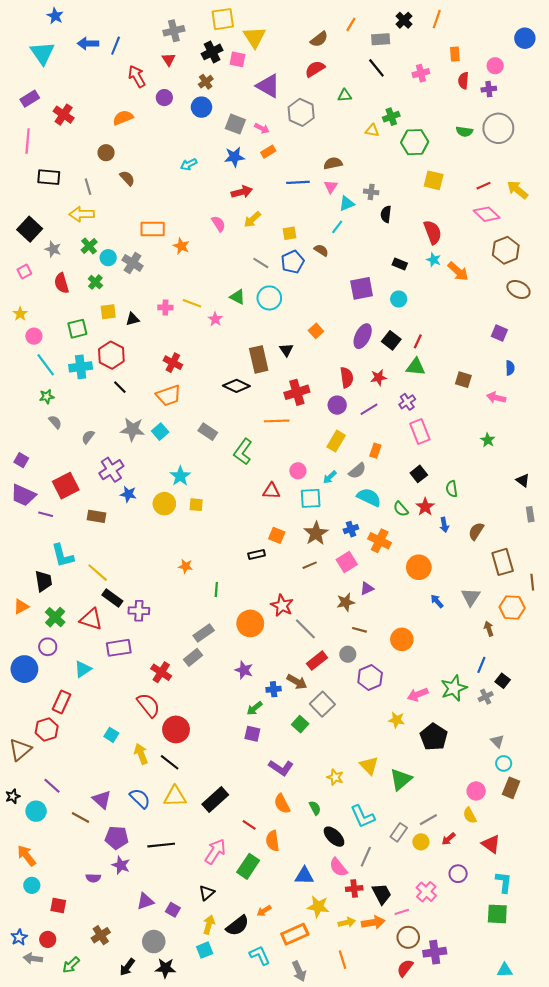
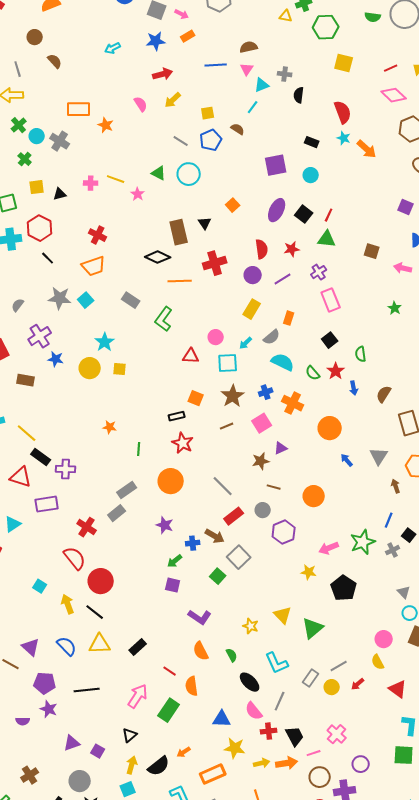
orange line: (277, 421) -> (180, 281), moved
red star: (282, 605) -> (183, 443), moved
black rectangle: (215, 799) -> (138, 647), size x0.7
purple circle: (458, 874) -> (361, 764), moved

